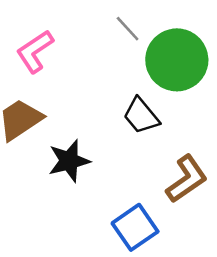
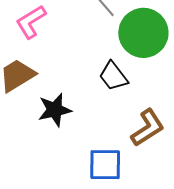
blue square: (135, 227) -> (105, 165), turned 33

